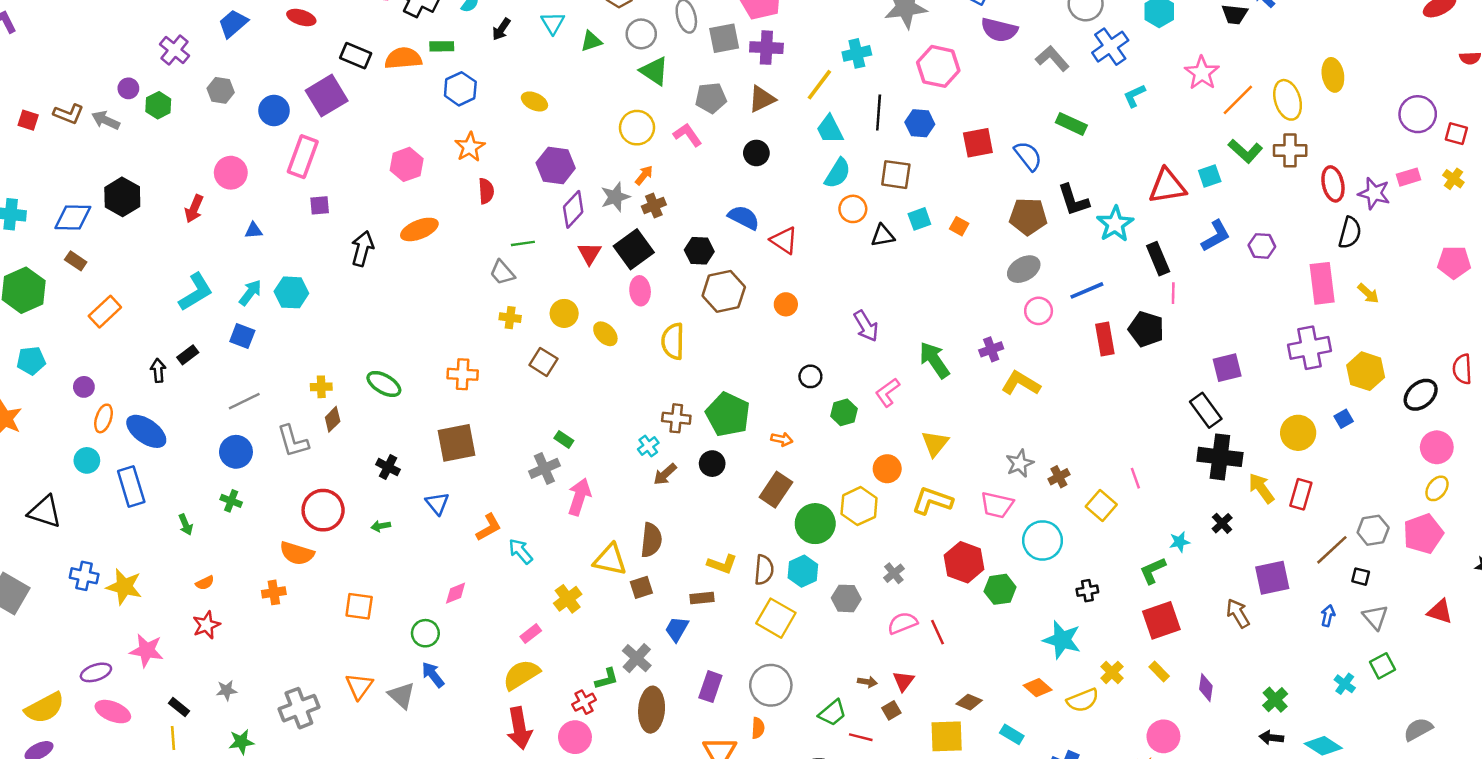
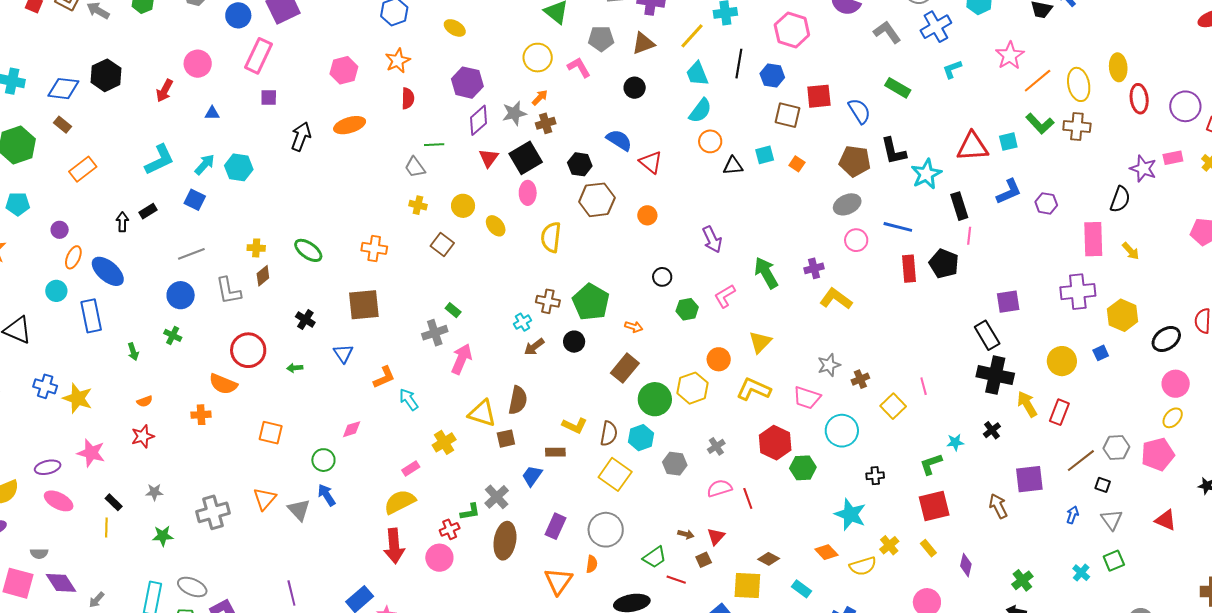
brown square: (896, 175) -> (787, 115), moved
red ellipse: (1333, 184) -> (1139, 99), moved
blue line: (1087, 290) -> (898, 227), turned 32

